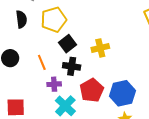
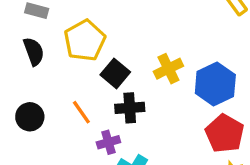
red pentagon: (92, 90) -> (225, 133), moved
blue hexagon: (122, 93) -> (215, 84), moved

